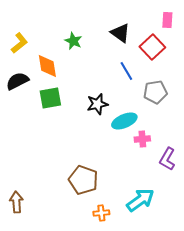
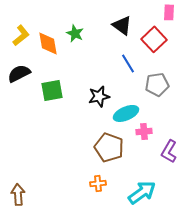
orange diamond: (47, 66) -> (48, 43), moved
brown pentagon: (83, 180) -> (109, 147), moved
orange cross: (101, 213) -> (98, 183), moved

